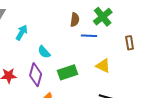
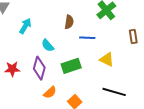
brown semicircle: (75, 20) -> (69, 22), moved
blue line: (89, 36) -> (87, 38), moved

